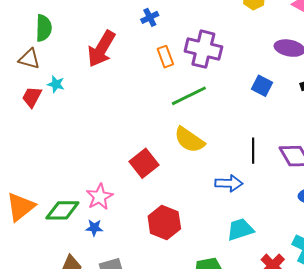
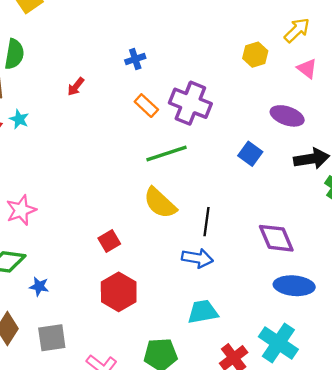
red arrow: (101, 49) -> (76, 87), size x0.5
orange rectangle: (165, 57) -> (146, 106), turned -35
black line: (253, 151) -> (206, 222), moved
red square: (144, 163) -> (109, 241), moved, size x0.7
pink star: (100, 197) -> (21, 210), moved

